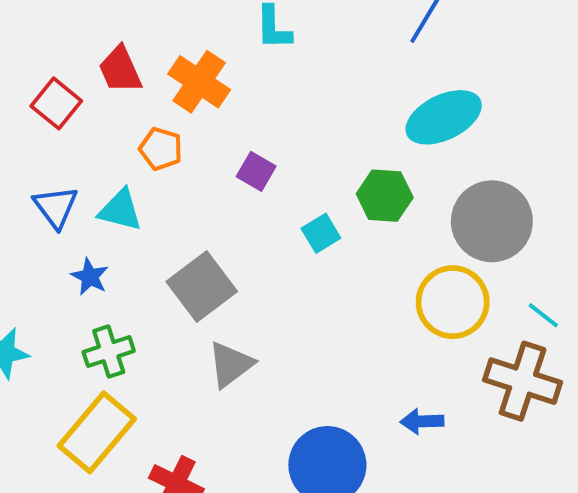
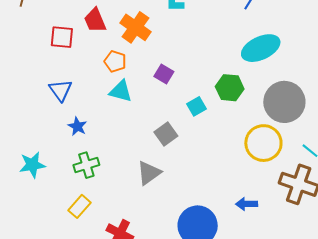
red square: (56, 103) -> (62, 37), turned -35
cyan triangle: (120, 210) -> (121, 91), moved
gray square: (202, 286) -> (166, 134), moved, size x0.7
yellow rectangle: (97, 432) -> (79, 206), size x0.6

